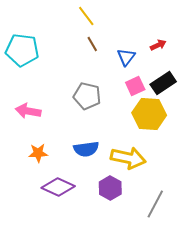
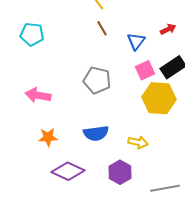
cyan pentagon: (22, 50) -> (32, 34), size x0.7
yellow arrow: (128, 158) -> (138, 142), size x0.6
gray line: (155, 204) -> (165, 188), turned 52

